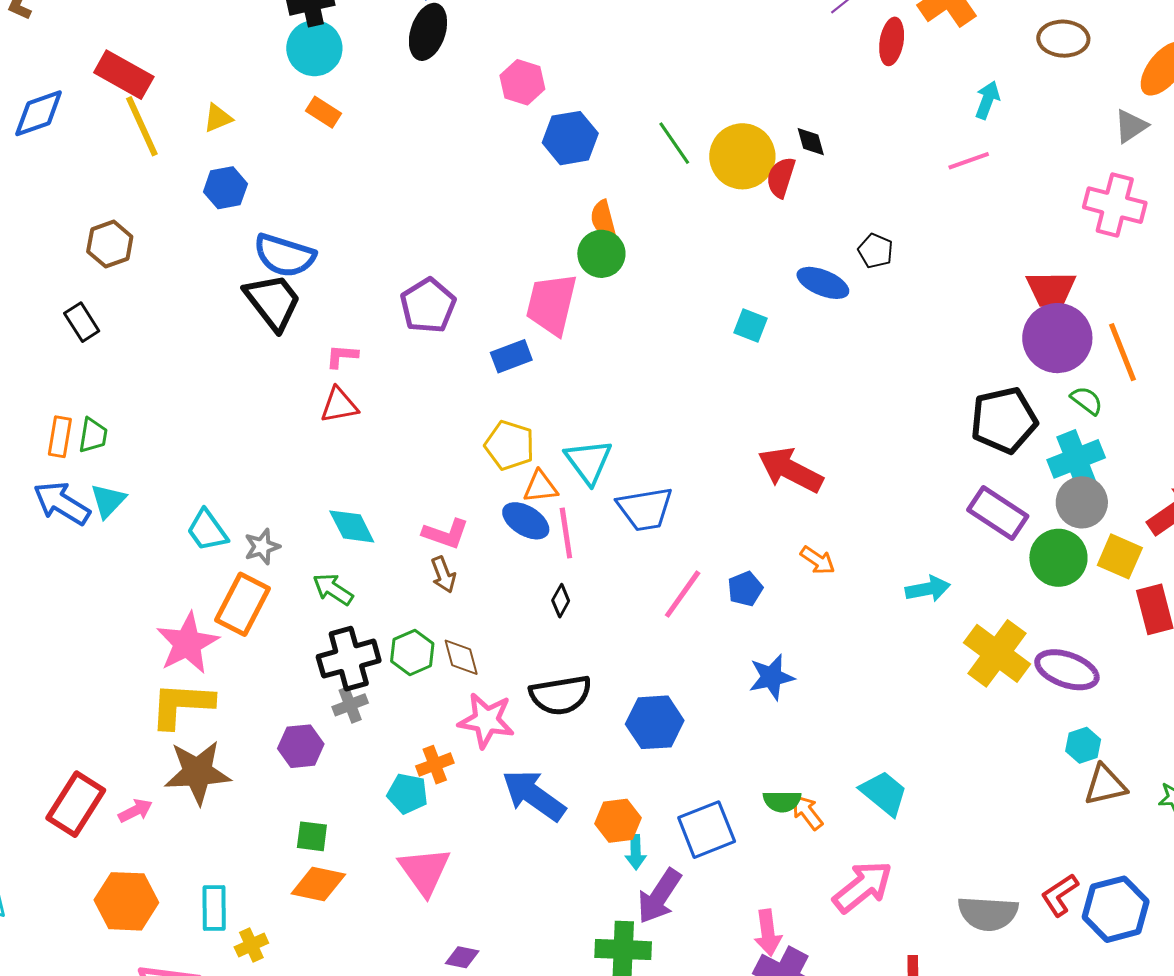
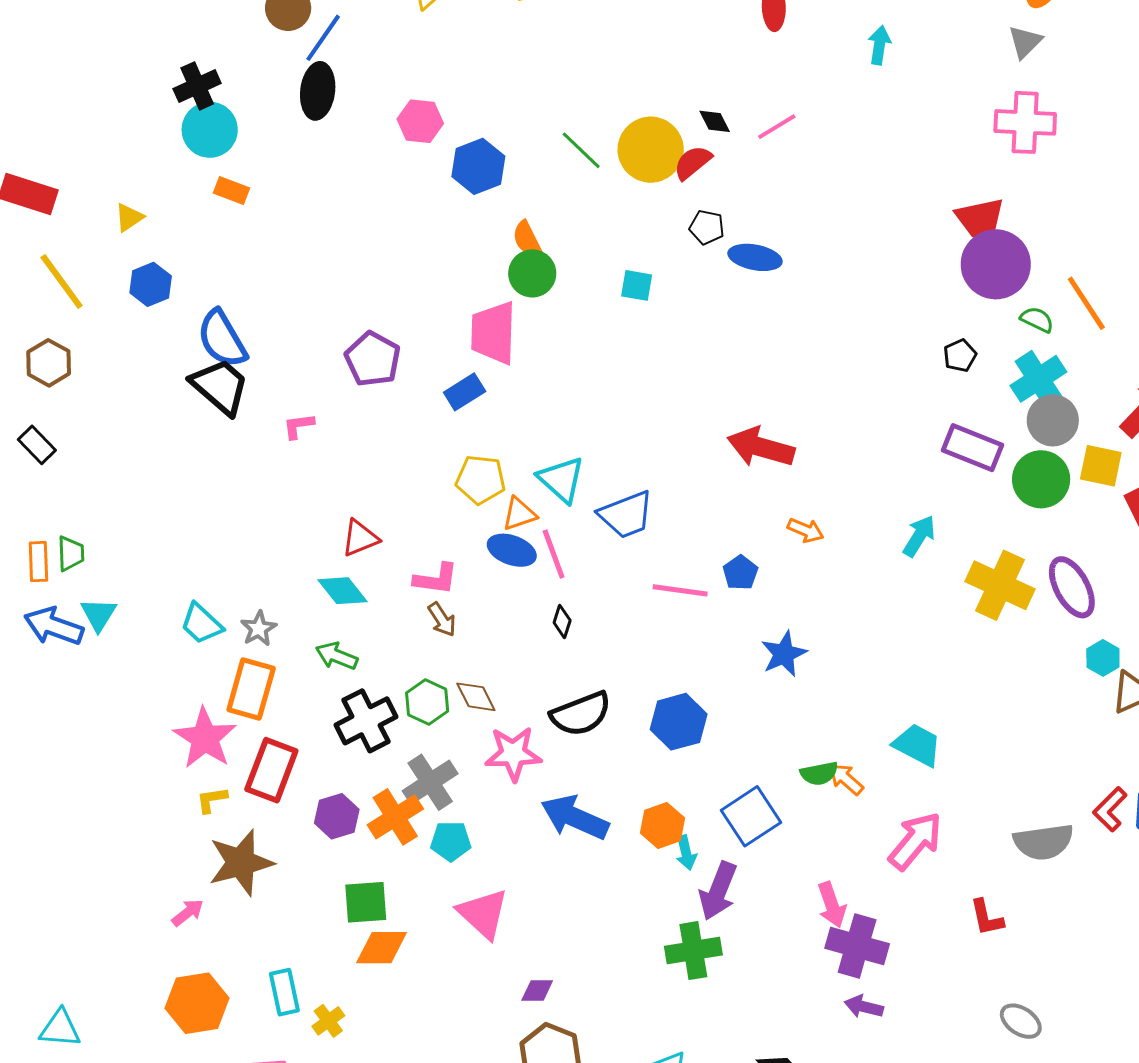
yellow line: (142, 126) -> (62, 282), moved
pink line: (969, 161) -> (777, 127), moved
red semicircle: (781, 177) -> (693, 162), turned 45
black pentagon: (876, 251) -> (707, 227), moved
blue semicircle: (284, 255) -> (222, 339), turned 54
cyan square: (750, 325) -> (637, 285), moved
orange line: (1122, 352) -> (1086, 303), moved
red triangle: (339, 405) -> (360, 538), moved
black pentagon: (1004, 420) -> (960, 355), size x0.5
cyan arrow: (928, 589) -> (919, 536), turned -36
pink line: (683, 594) -> (680, 590), turned 74
purple ellipse: (1067, 670) -> (1072, 587), turned 54
yellow L-shape: (182, 705) -> (212, 800), size x0.5
gray cross: (350, 705) -> (430, 782), moved, size x1.6
orange cross: (435, 765) -> (395, 817), moved, size x1.5
red rectangle: (76, 804) -> (271, 770), moved
green square: (312, 836) -> (366, 902), size x1.4

